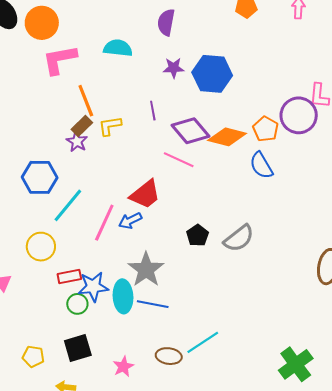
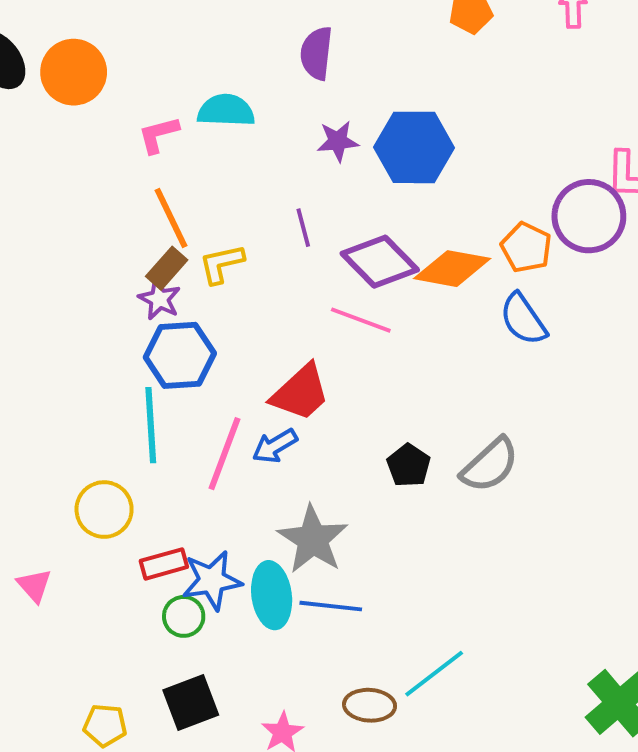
pink L-shape: (60, 60) -> (158, 135), moved, size x0.6
blue hexagon: (40, 177) -> (180, 355), moved
cyan line: (68, 205) -> (151, 425), turned -39

